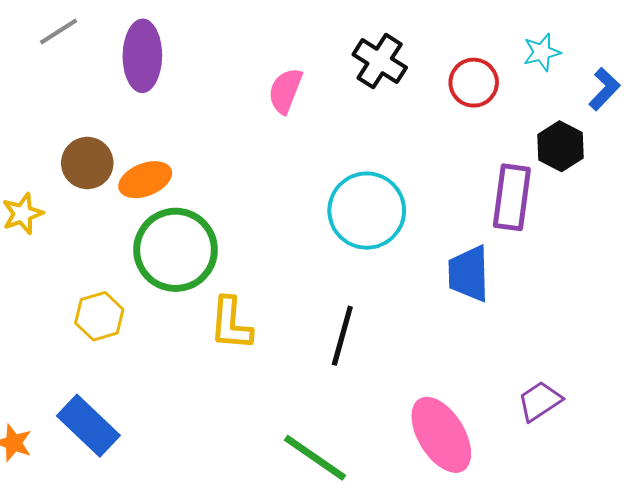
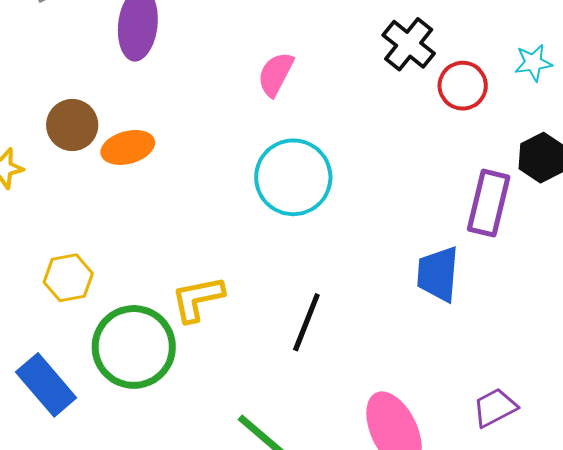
black cross: (380, 61) -> (409, 44), moved
cyan circle: (367, 211) -> (293, 177), moved
green circle: (176, 250) -> (134, 347), moved
yellow L-shape: (231, 324) -> (198, 299), turned 68

